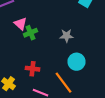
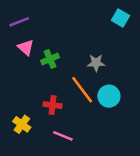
pink triangle: (20, 24) -> (26, 47), moved
orange line: (64, 83) -> (82, 90), moved

